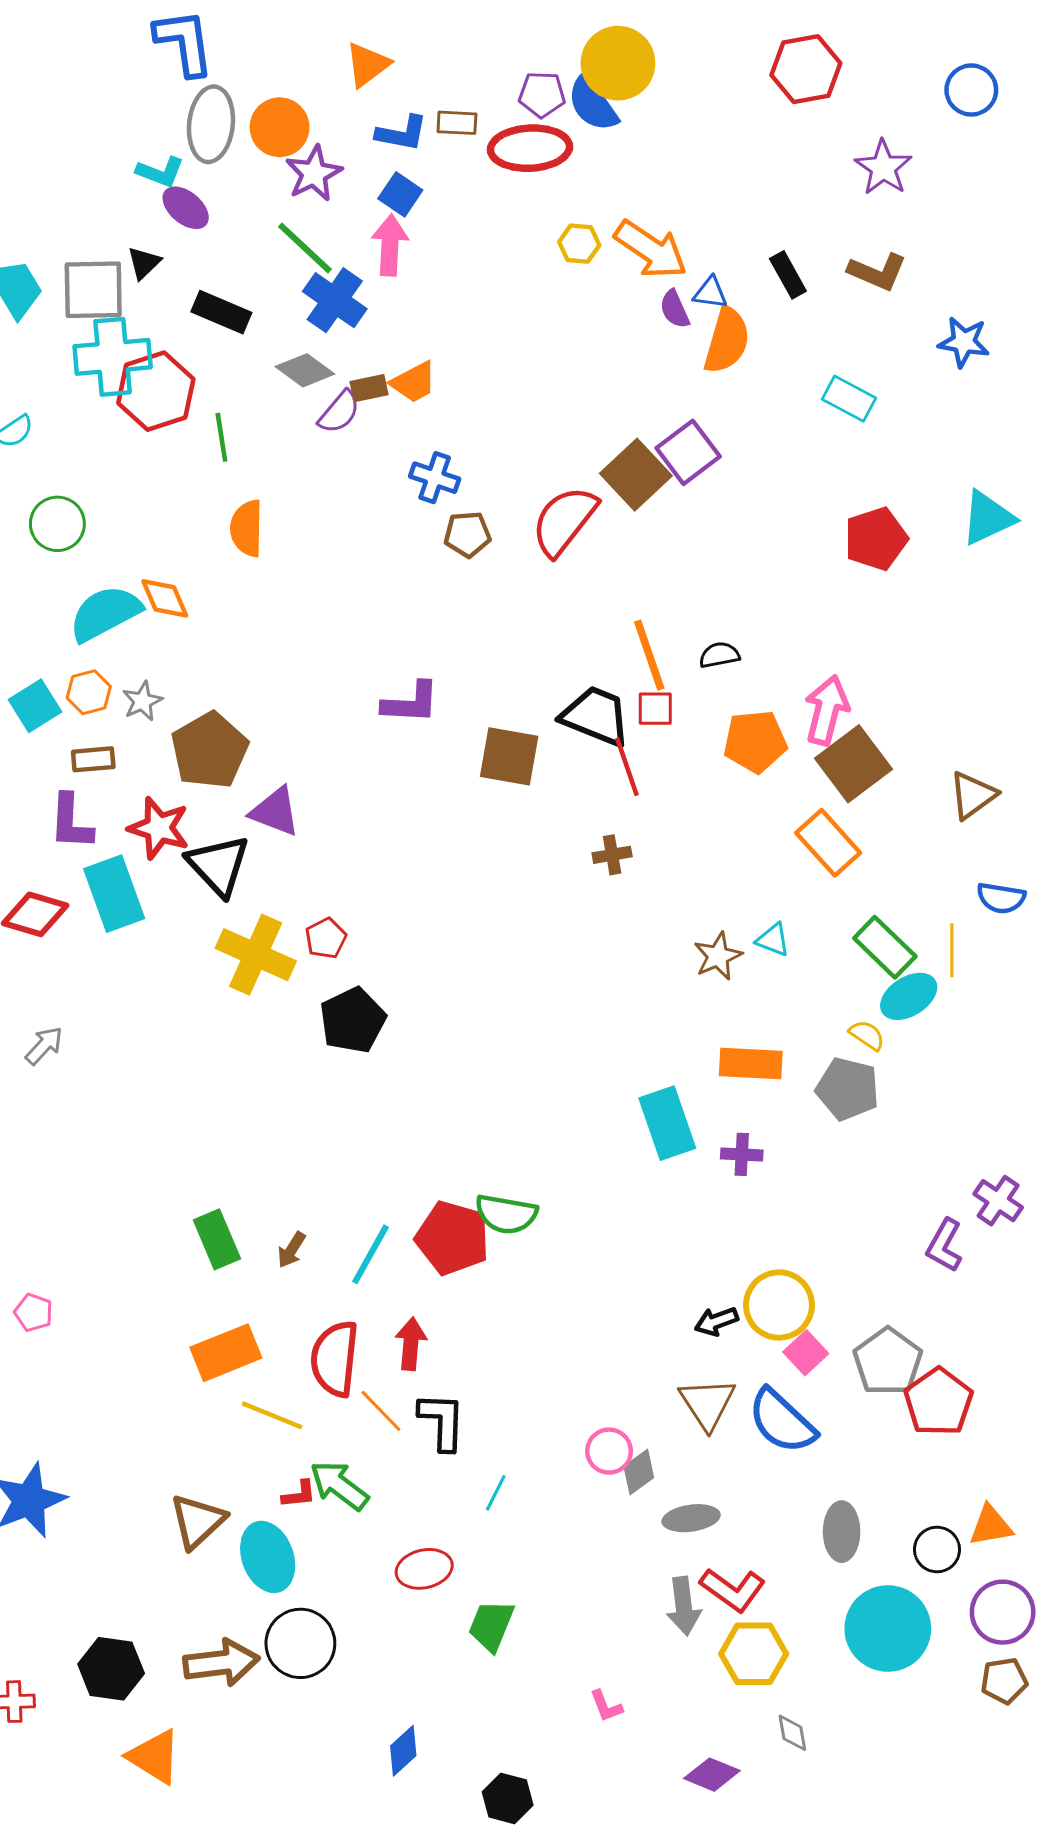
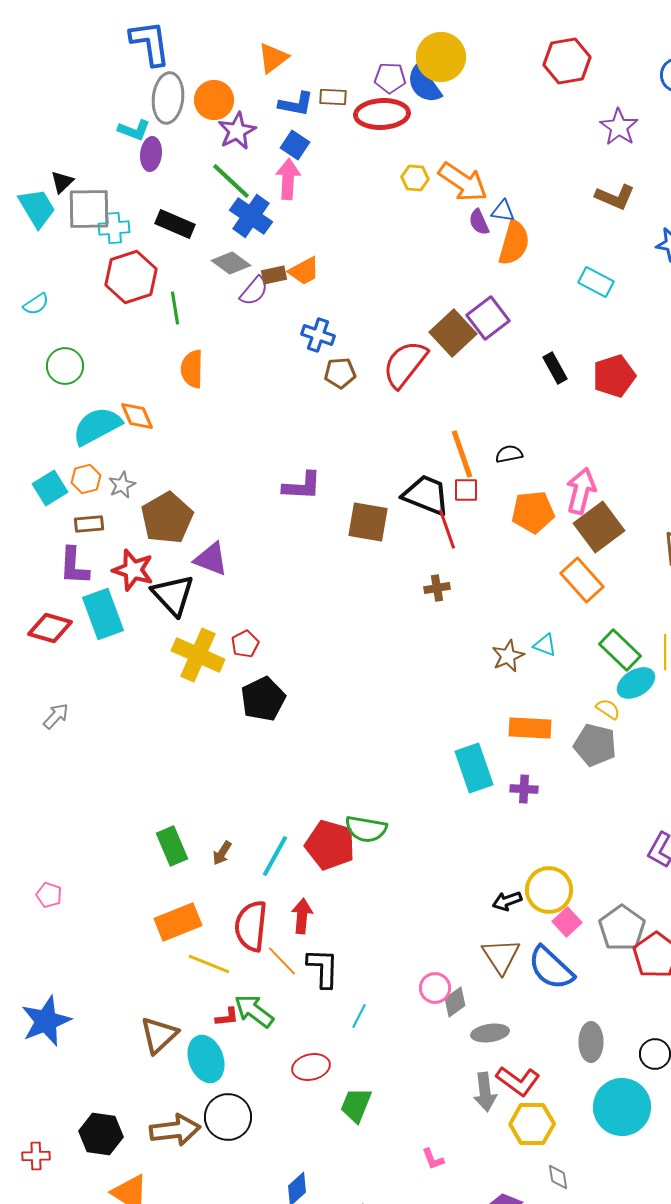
purple ellipse: (186, 208) -> (151, 154), turned 56
black triangle: (144, 263) -> (62, 182), moved
black rectangle: (788, 275) -> (555, 368), moved
cyan cross: (113, 357) -> (114, 228), moved, size x0.6

